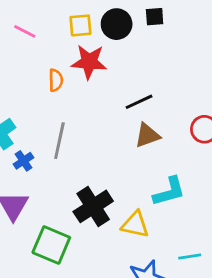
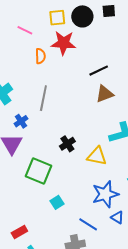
pink line: (25, 31) -> (25, 30), moved
blue cross: (23, 161) -> (21, 121), moved
black cross: (93, 206) -> (67, 144), size x0.6

